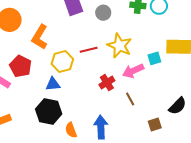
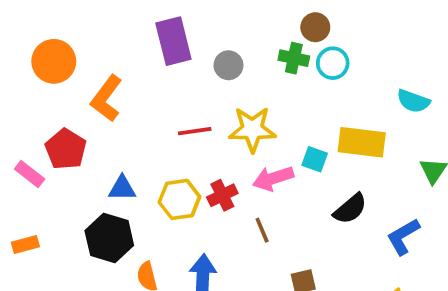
yellow star: (119, 46) -> (252, 129), turned -30
cyan square: (154, 58) -> (315, 159), turned 32
yellow hexagon: (62, 61) -> (179, 199), moved
black semicircle: (178, 106) -> (350, 209), moved

